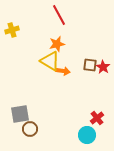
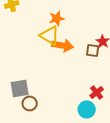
brown square: (90, 65) -> (93, 50), moved
orange arrow: (63, 71) -> (63, 45), size x1.5

